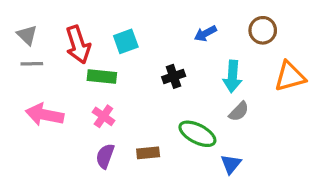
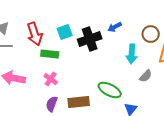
brown circle: (263, 30) -> (151, 34), moved
black cross: (174, 76) -> (90, 39), moved, size x1.6
gray semicircle: (239, 111) -> (146, 76), moved
brown rectangle: (148, 153) -> (79, 102), size x1.5

